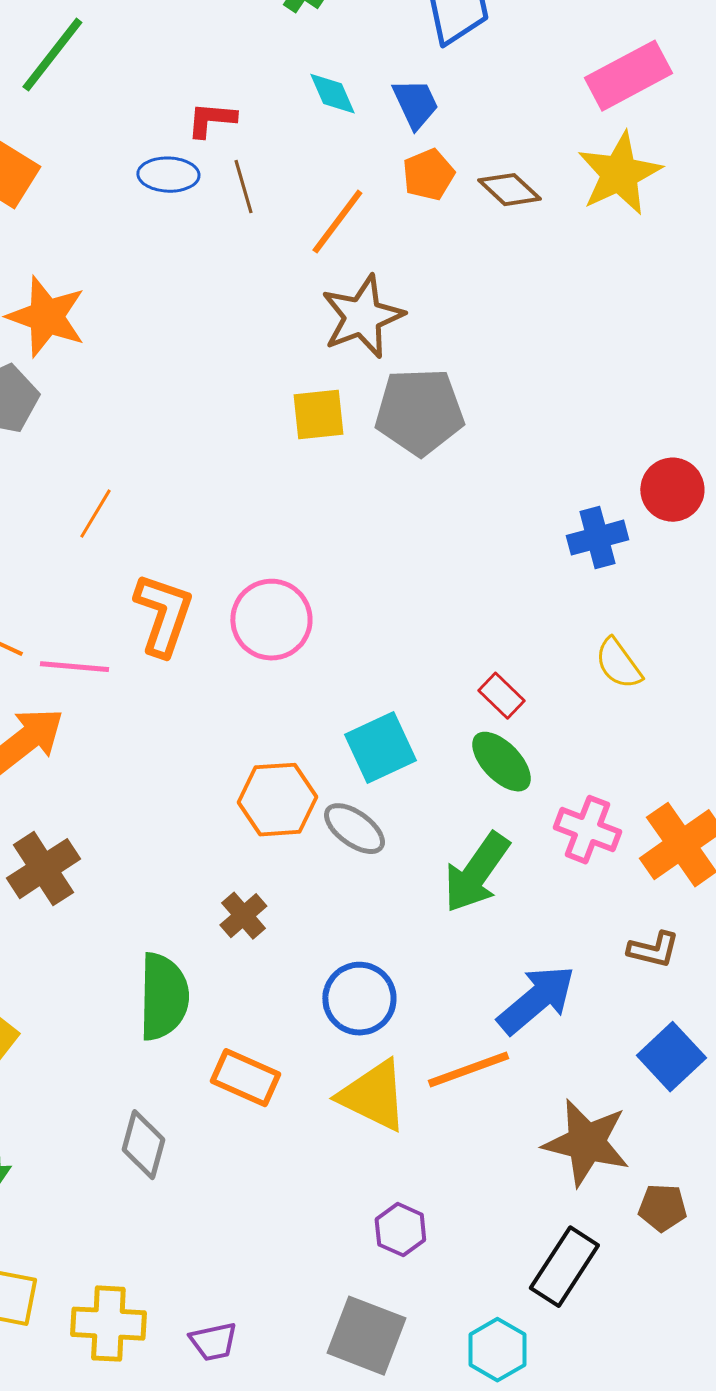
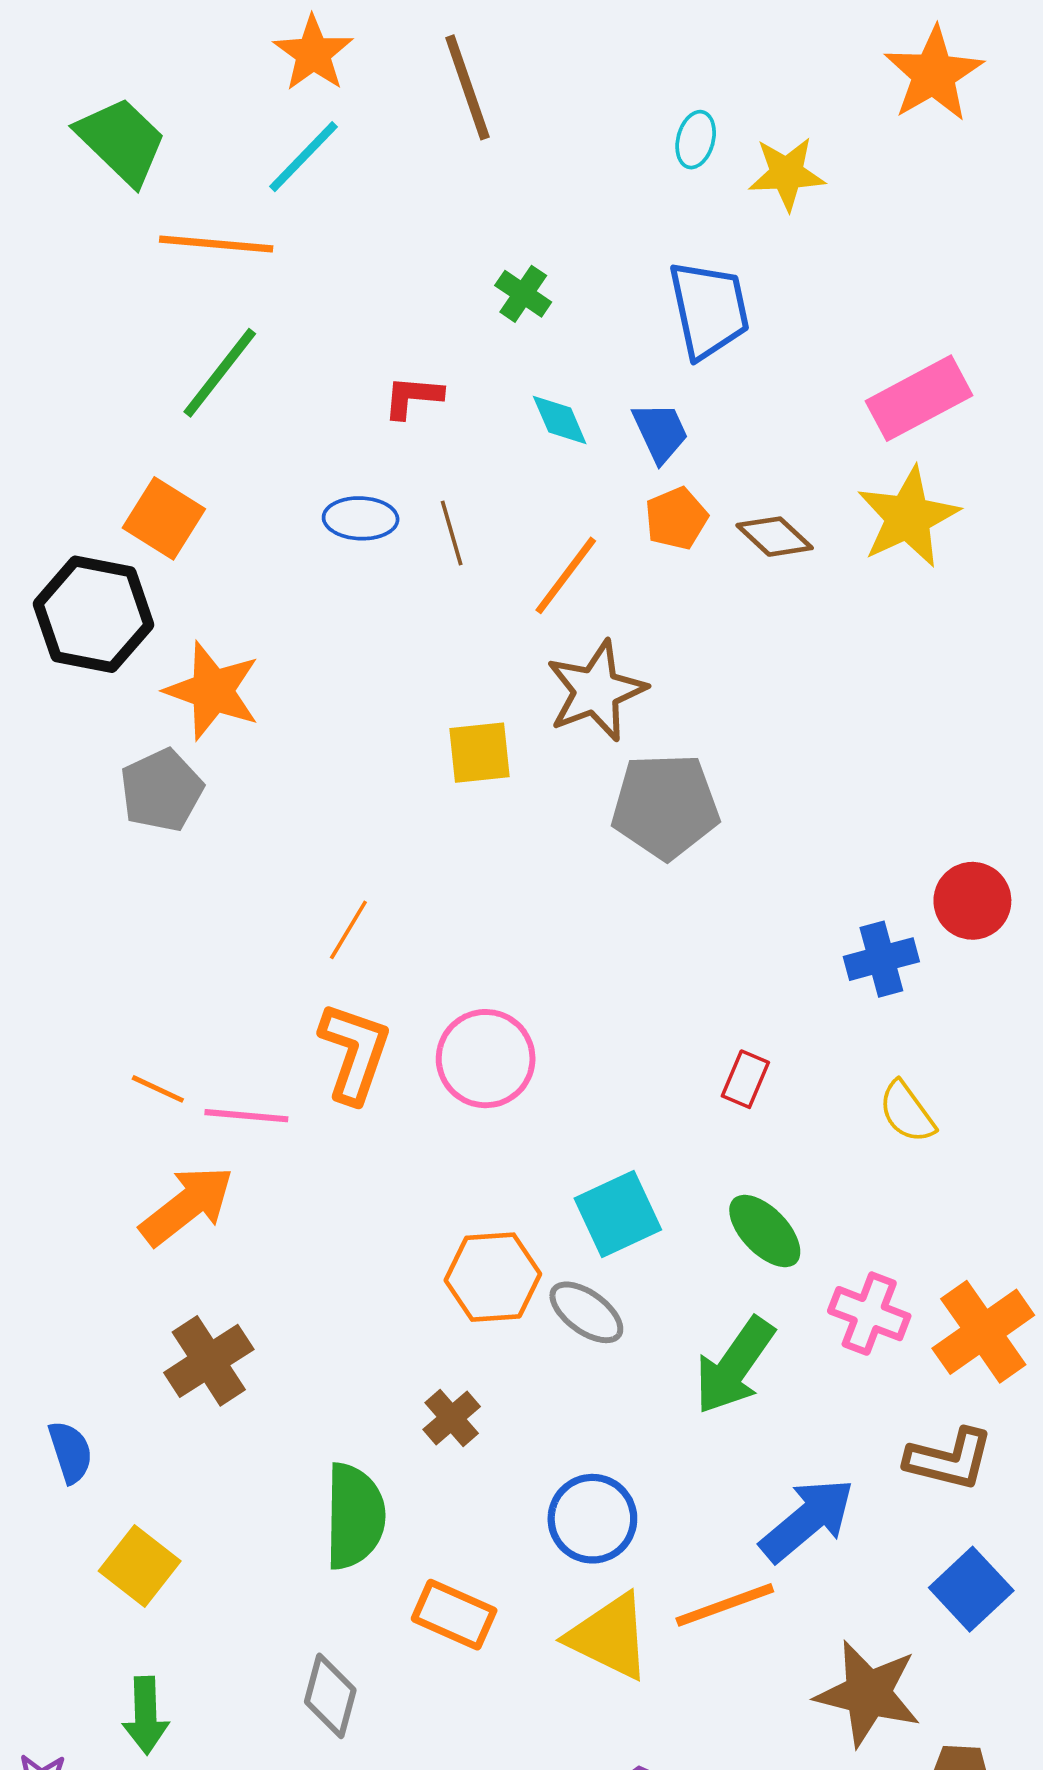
red L-shape: (211, 120) -> (413, 397), moved
yellow square: (318, 415) -> (480, 753), moved
orange line: (95, 514) -> (348, 930), moved
red rectangle: (501, 696) -> (745, 1079), moved, turned 69
brown L-shape: (653, 950) -> (949, 1459), size x1.4

